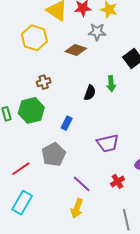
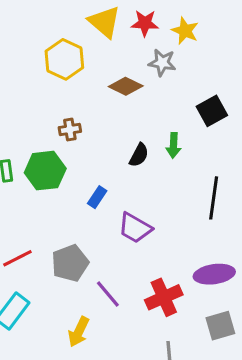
purple trapezoid: (108, 143) -> (135, 228), moved, turned 35
gray pentagon: (54, 154) -> (70, 263), moved
red cross: (118, 181) -> (164, 297), size x1.6
yellow arrow: (77, 208) -> (79, 332), moved

